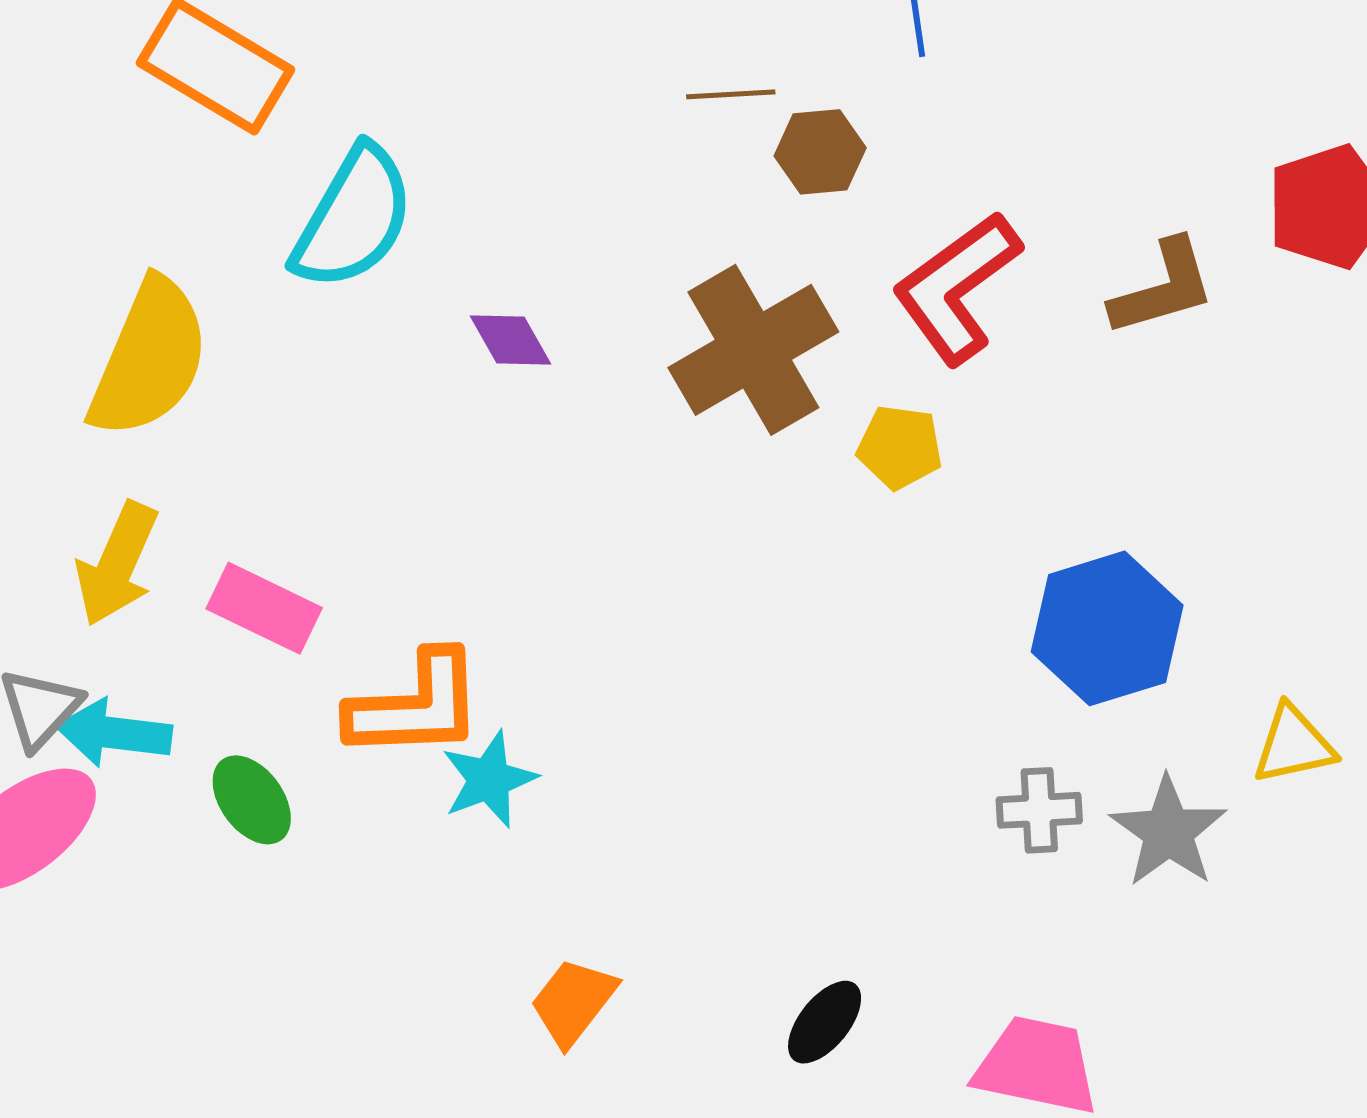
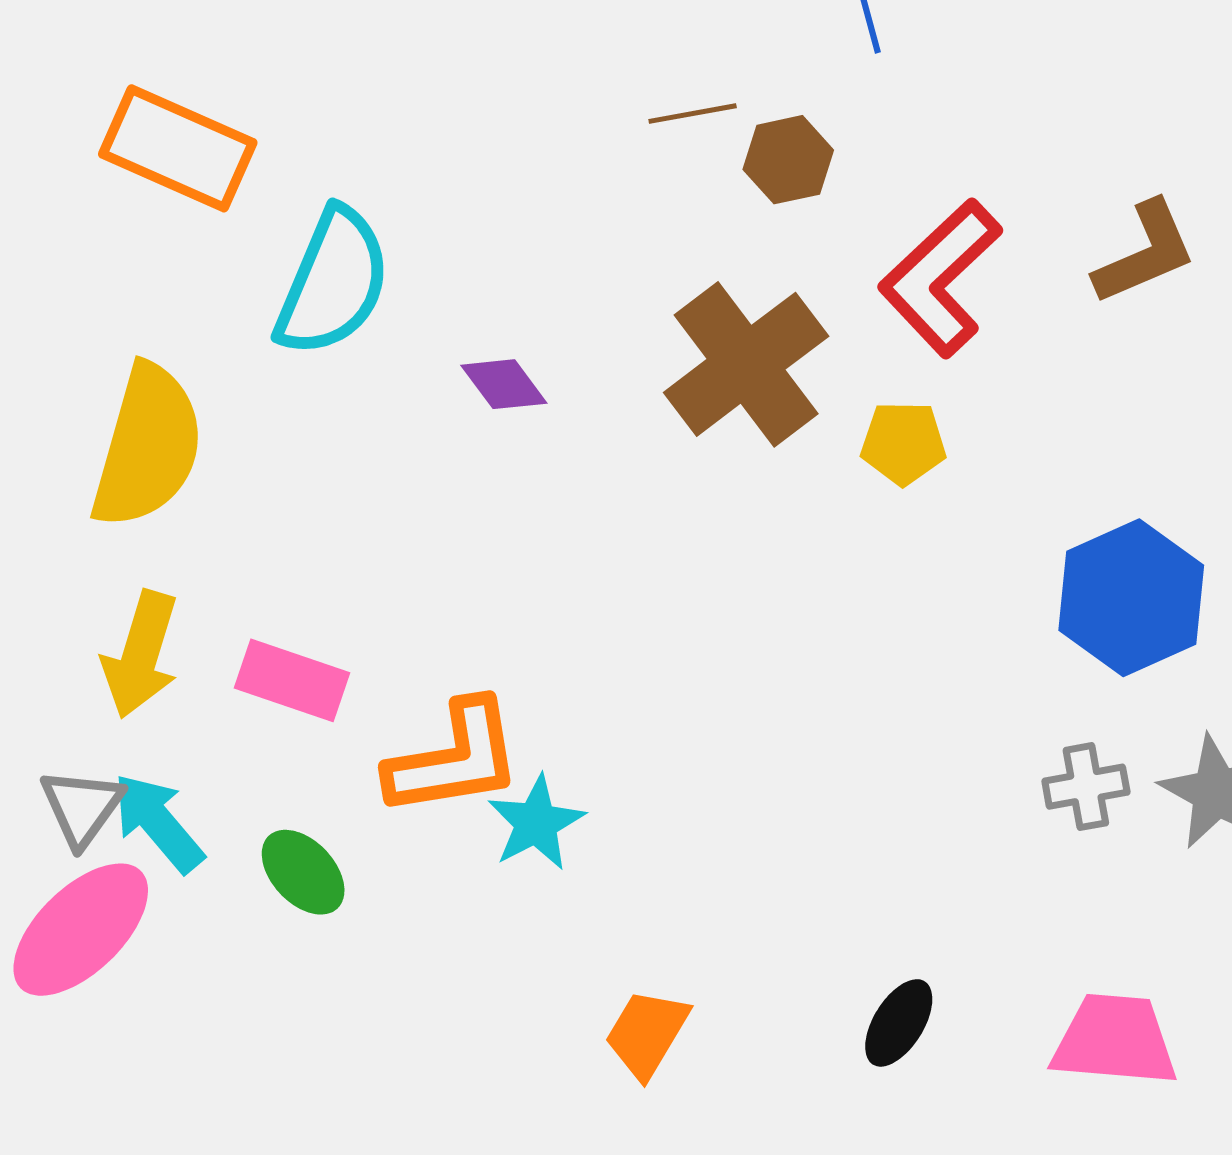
cyan arrow: (114, 733) -> (158, 823), turned 50

